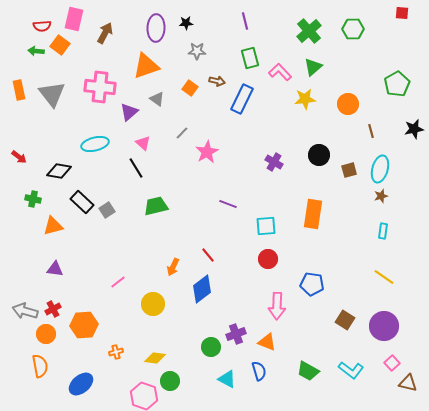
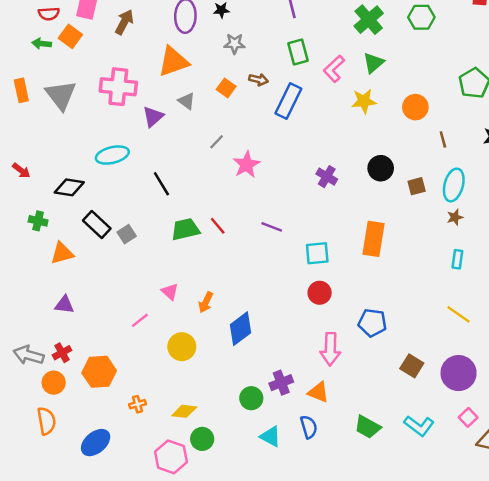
pink L-shape: (280, 72) -> (334, 69), turned -90
pink triangle: (143, 143) -> (170, 292), moved
red line: (208, 255) -> (218, 226), moved

